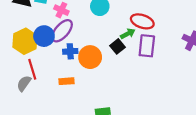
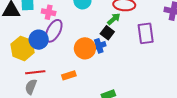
purple rectangle: (147, 46) -> (146, 33), moved
blue cross: (70, 51) -> (99, 46), moved
red line: (32, 69) -> (35, 72), turned -66

